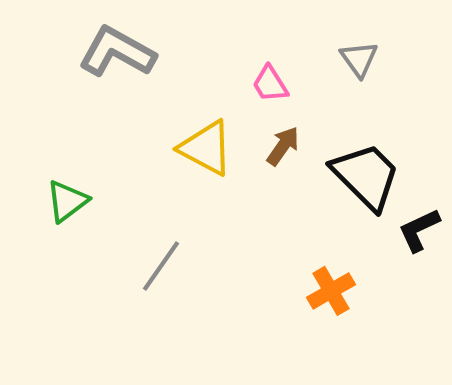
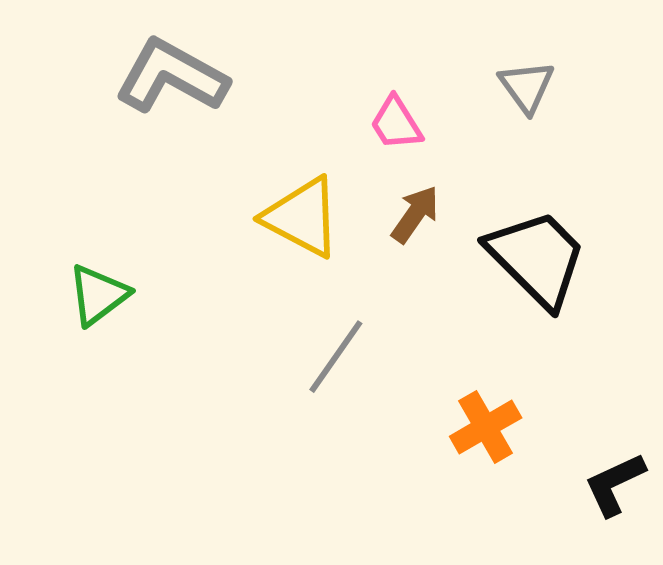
black L-shape: (419, 230) -> (615, 484), moved
gray line: (161, 266) -> (336, 357), moved

